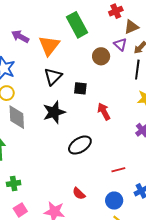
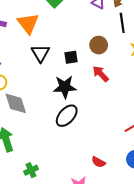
brown circle: (101, 56) -> (99, 45), moved
black star: (54, 112) -> (65, 87), moved, turned 30
black ellipse: (80, 145) -> (67, 116), moved

